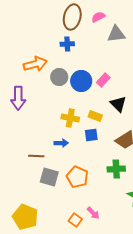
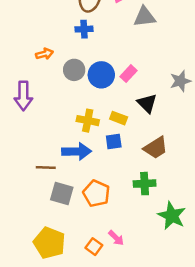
orange arrow: (35, 64) -> (44, 54), size x0.6
blue arrow: (61, 143) -> (77, 151), size x1.6
yellow pentagon: (25, 217) -> (49, 243), moved

